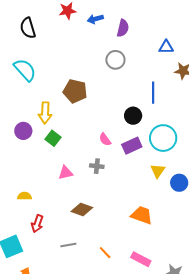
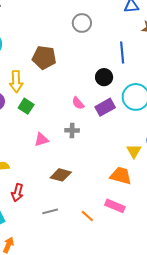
yellow triangle: (158, 171) -> (134, 151), moved
pink rectangle: (141, 259) -> (115, 206), moved

